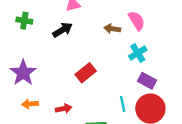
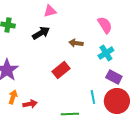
brown arrow: (112, 29) -> (76, 43), moved
orange arrow: (30, 104) -> (13, 97), turned 112
red arrow: (64, 109) -> (30, 104), moved

